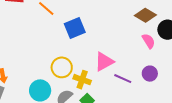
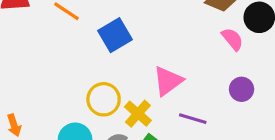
purple line: (123, 79) -> (193, 119), moved
yellow cross: (82, 80) -> (138, 114), turned 30

